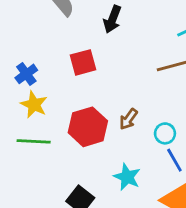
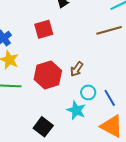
cyan circle: (165, 133) -> (88, 92), moved

